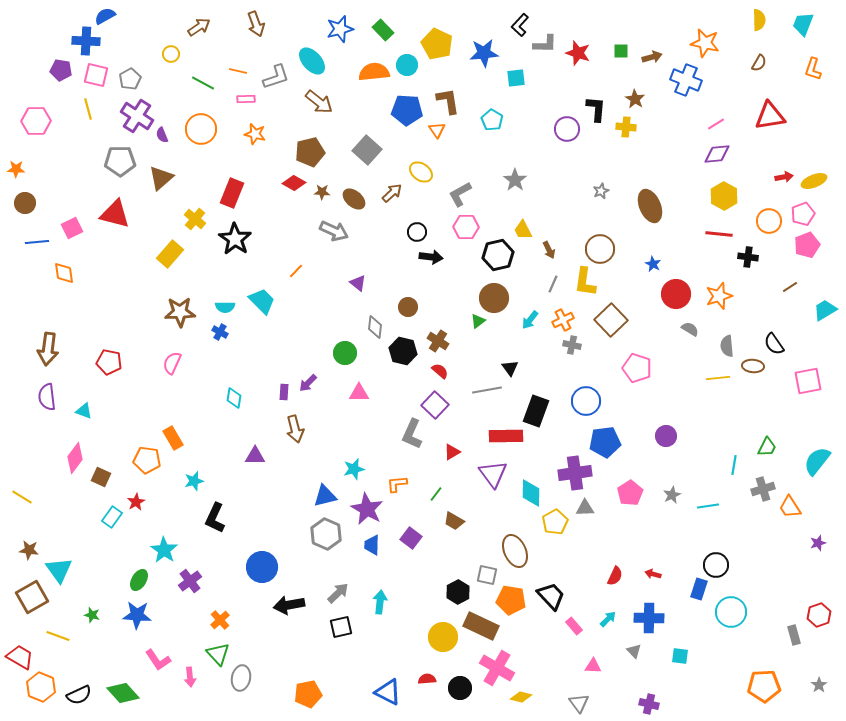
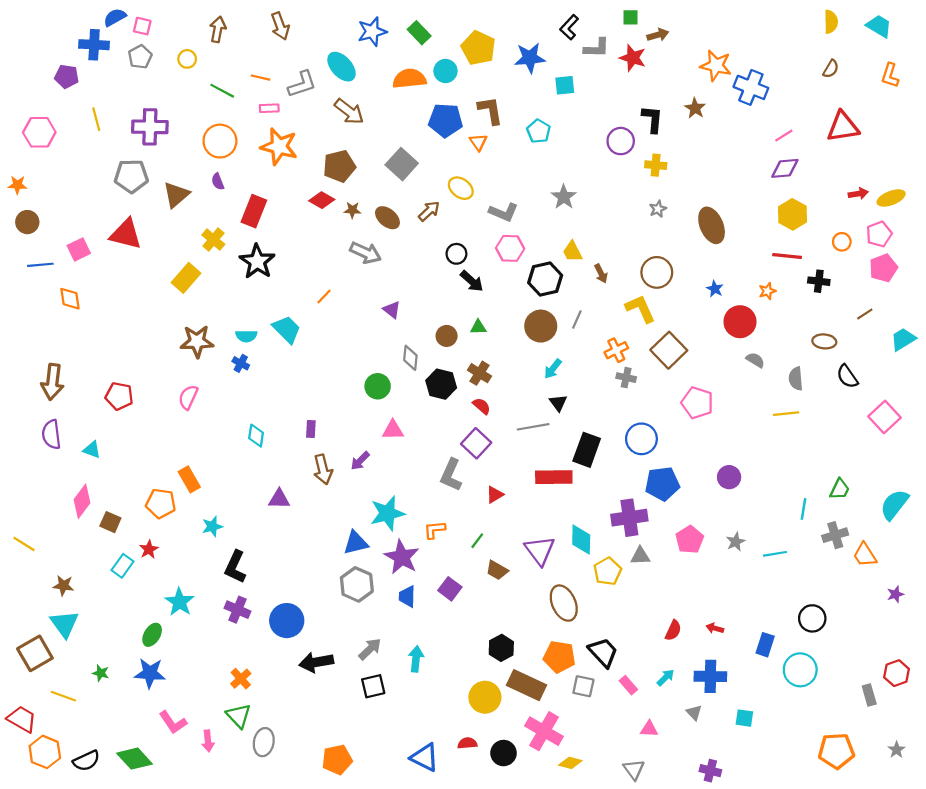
cyan trapezoid: (803, 24) -> (879, 26), turned 100
brown arrow: (199, 27) -> (218, 29), turned -45
orange star: (705, 43) -> (716, 66), moved
green square: (621, 51) -> (631, 17), moved
brown arrow: (652, 57) -> (658, 35), moved
pink square: (96, 75) -> (142, 26), moved, size x0.7
gray pentagon: (130, 79) -> (140, 57), moved
purple cross: (137, 116) -> (150, 127), turned -32
yellow cross: (626, 127) -> (656, 165), moved
orange star: (255, 134) -> (279, 147), size x1.6
purple semicircle: (162, 135) -> (218, 182), moved
gray L-shape: (460, 194) -> (504, 212), turned -128
orange circle: (769, 221) -> (842, 242), size x0.7
black arrow: (431, 257) -> (472, 281), turned 35
yellow L-shape: (585, 282) -> (640, 309), turned 148
gray line: (553, 284) -> (577, 320), moved
orange star: (719, 296) -> (767, 291), moved, size x0.6
cyan arrow: (530, 320) -> (553, 369), moved
green triangle: (478, 321) -> (478, 327), moved, turned 35
brown ellipse: (753, 366) -> (824, 341), moved
pink square: (808, 381) -> (884, 417), turned -32
purple arrow: (308, 383) -> (360, 461), moved
cyan star: (354, 469) -> (387, 513), size x1.5
purple triangle: (493, 474) -> (540, 551), moved
brown star: (29, 550) -> (63, 586), moved
black circle: (716, 565) -> (812, 618), moved
gray square: (487, 575) -> (583, 686), moved
purple cross: (190, 581) -> (237, 610), moved, turned -30

